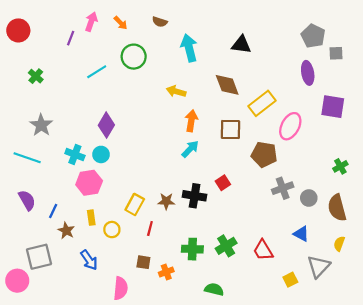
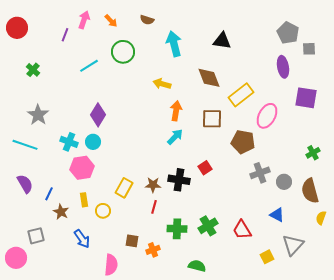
red line: (150, 228) -> (154, 207), moved
yellow semicircle: (339, 244) -> (321, 218), moved
gray square: (39, 257) -> (36, 236), size x0.7

